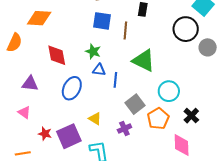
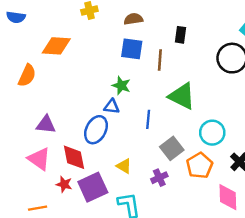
red diamond: (57, 55) -> (74, 157), moved
blue triangle: (99, 70) -> (112, 107), moved
pink triangle: (24, 112) -> (39, 159), size x1.5

